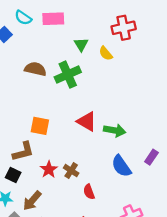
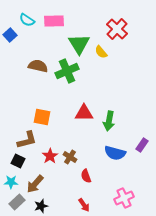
red cross: (124, 28) -> (117, 29), turned -35
green triangle: (81, 44) -> (79, 44), size x1.6
red triangle: (87, 121) -> (84, 113), turned -30
green arrow: (115, 130) -> (109, 121), turned 90
blue semicircle: (121, 166) -> (115, 153), turned -40

